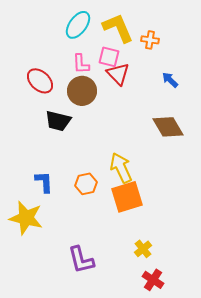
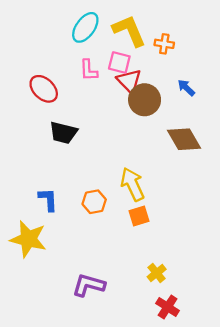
brown circle: (82, 91) -> (145, 100), moved
orange square: (127, 197) -> (139, 216), size x0.6
purple L-shape: (81, 260) -> (89, 285), turned 120

